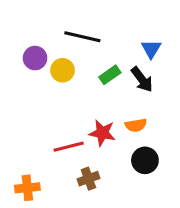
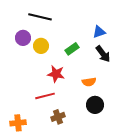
black line: (82, 37) -> (40, 17), moved
blue triangle: (151, 49) -> (99, 32), turned 40
black arrow: (142, 79) -> (103, 54), moved
red star: (102, 133) -> (56, 74), moved

